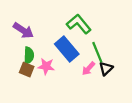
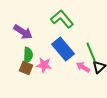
green L-shape: (79, 24) -> (62, 19), moved
pink arrow: (89, 68) -> (83, 67), turned 80

